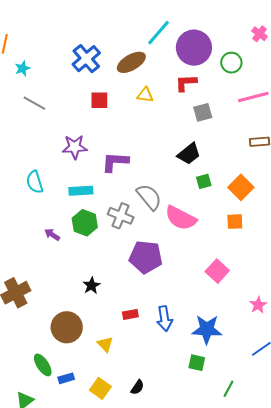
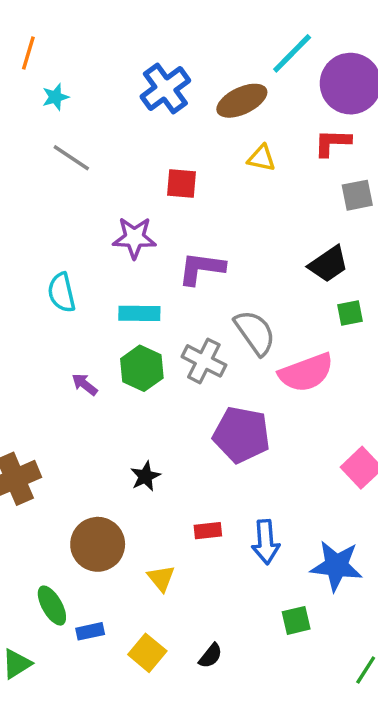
red square: (99, 100) -> (181, 183), moved
pink semicircle: (181, 218) -> (306, 373), turned -52
green square: (197, 363) -> (296, 620), moved, turned -30

